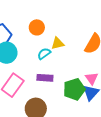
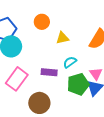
cyan semicircle: (44, 54) -> (70, 62), moved

